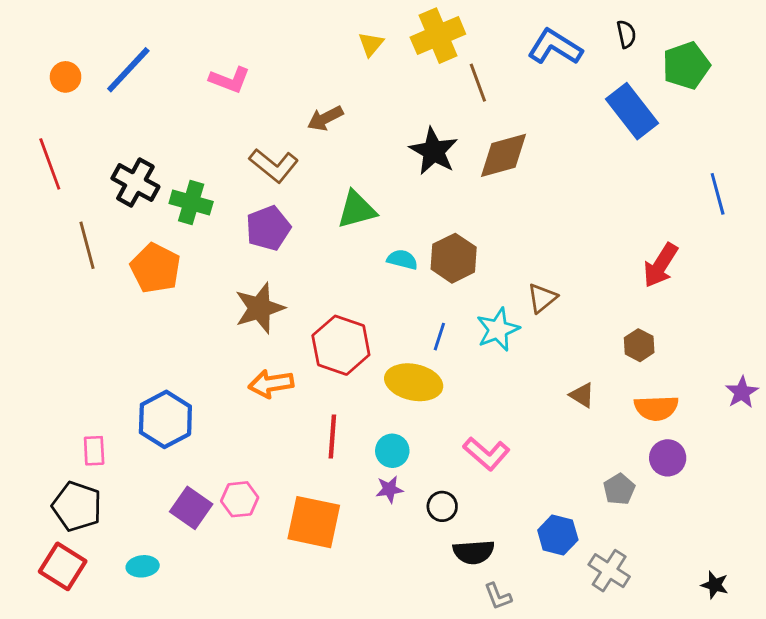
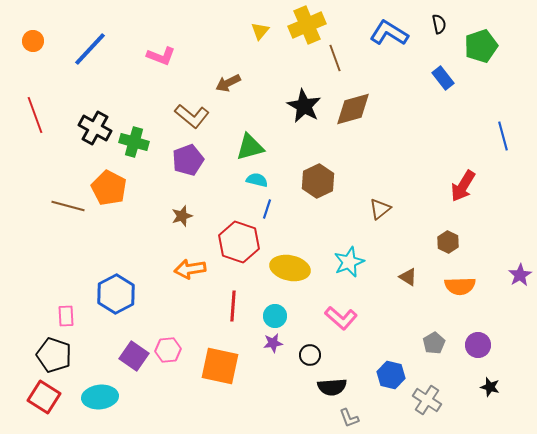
orange circle: (66, 77) -> (33, 41), moved
blue rectangle: (632, 111) -> (443, 78), size x0.6
brown line: (87, 245) -> (68, 206), moved, turned -60
cyan semicircle: (402, 260) -> (257, 180), moved
brown star: (260, 308) -> (182, 216), size x0.6
cyan star: (498, 329) -> (349, 262), moved
blue line: (439, 337) -> (267, 209), moved
purple circle: (668, 458) -> (478, 345), moved
cyan ellipse: (143, 566) -> (100, 397), size x1.6
black star: (715, 585) -> (490, 387), moved

